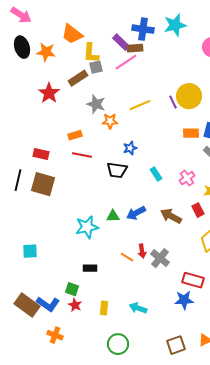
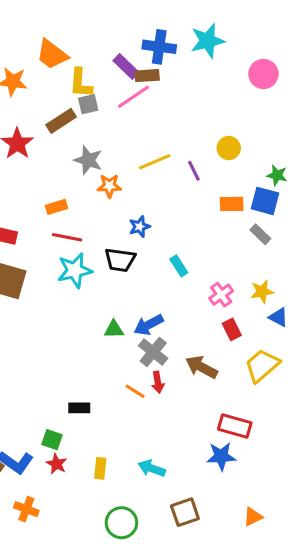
yellow circle: (189, 96) -> (229, 148), size x0.6
purple line: (173, 102) -> (194, 171), moved
pink cross: (187, 178) -> (221, 295), moved
red rectangle: (198, 210) -> (232, 329), moved
brown arrow: (171, 216) -> (202, 367), moved
cyan star: (87, 227) -> (75, 270), moved
gray cross: (160, 258) -> (153, 352), moved
brown square: (176, 345) -> (185, 512), moved

